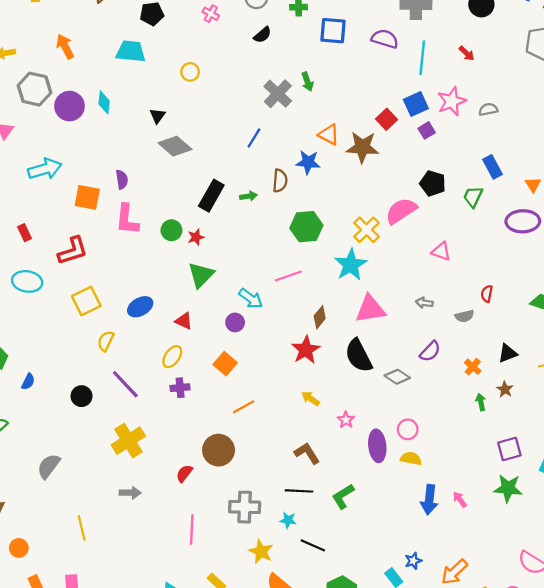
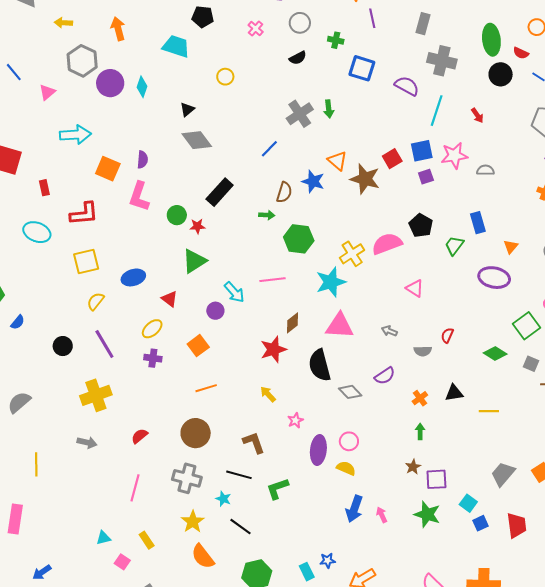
green arrow: (248, 196) -> (267, 215), moved
brown star: (505, 389) -> (413, 467), moved
brown circle: (219, 450) -> (196, 433), moved

